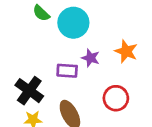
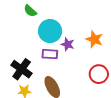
cyan circle: (73, 23) -> (50, 31), moved
red circle: (116, 98) -> (99, 74), moved

